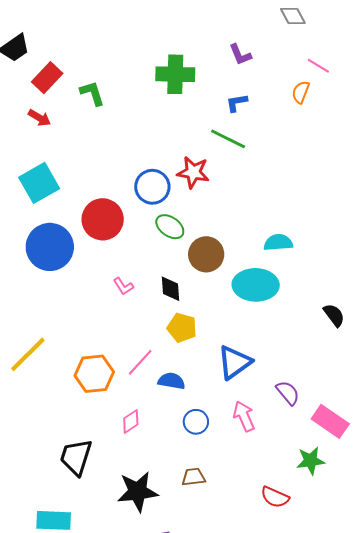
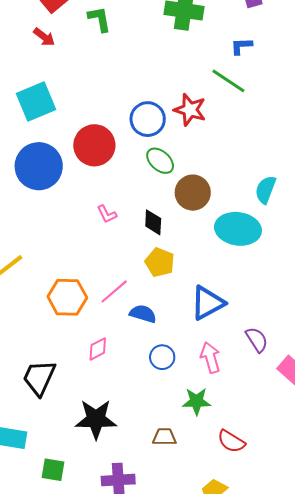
cyan semicircle: (278, 243) -> (266, 190), turned -72
green star: (311, 461) -> (196, 401), moved
brown trapezoid: (193, 477) -> (164, 437), moved

